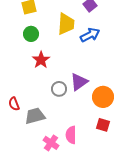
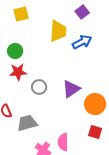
green circle: (31, 34) -> (15, 51), moved
red star: (41, 60) -> (18, 72), moved, turned 30
gray circle: (59, 89) -> (39, 87), moved

